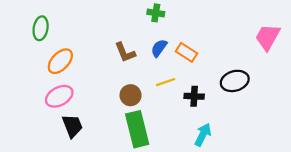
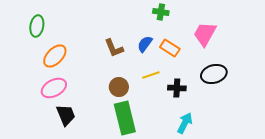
green cross: (156, 13) -> (161, 12), moved
pink trapezoid: (268, 37) -> (205, 34), moved

